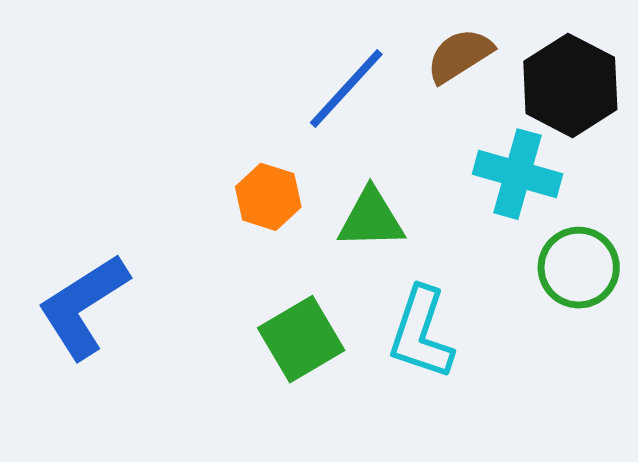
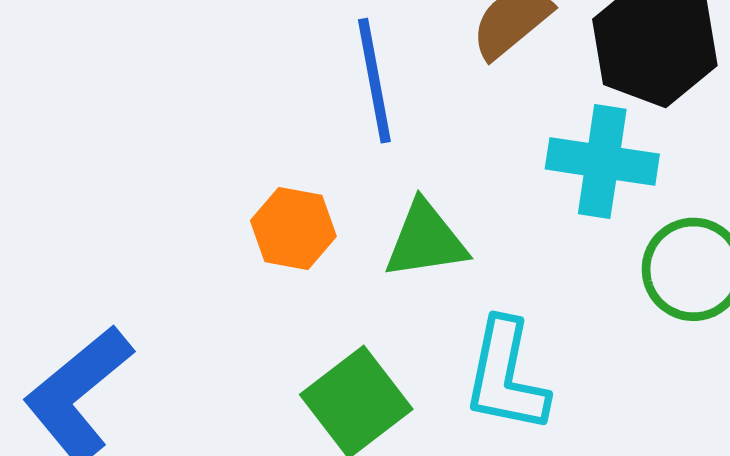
blue line: (346, 89) -> (374, 81), turned -46

